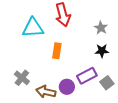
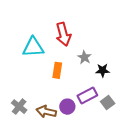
gray star: (101, 28) -> (84, 57), moved
gray cross: (22, 78) -> (19, 107), moved

